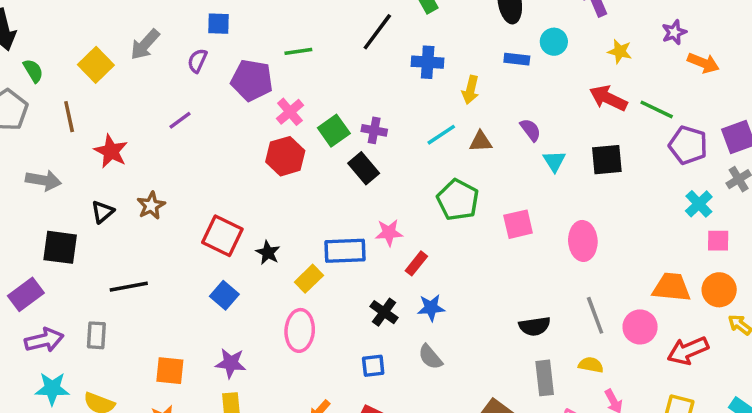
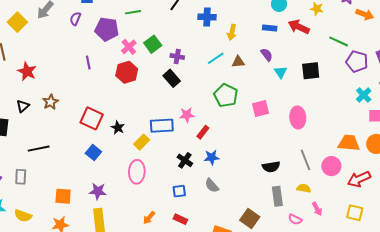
blue rectangle: (517, 59) -> (270, 28), moved
red arrow: (608, 98) -> (299, 27), moved
purple line: (180, 120) -> (88, 62), moved, turned -64
green square: (334, 131) -> (153, 44), moved

